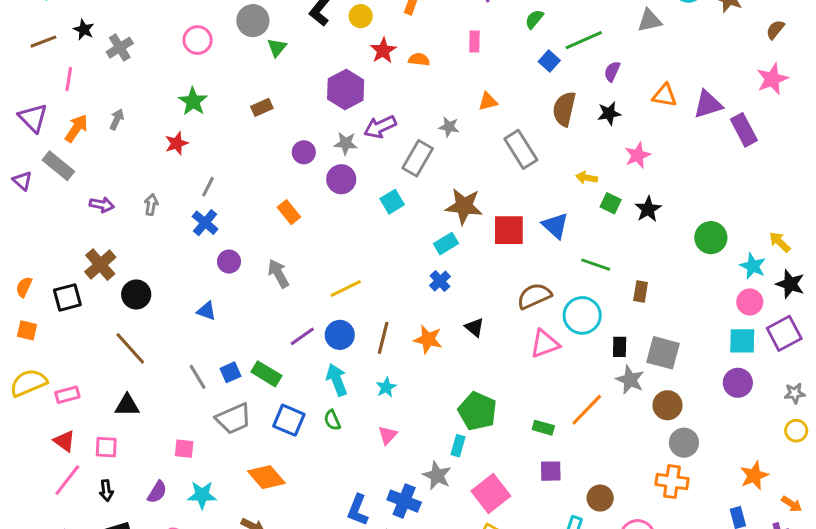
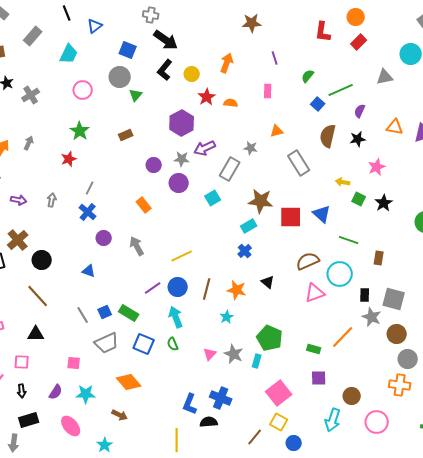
cyan star: (386, 387) -> (227, 317), moved
gray star: (437, 476) -> (234, 354), moved

